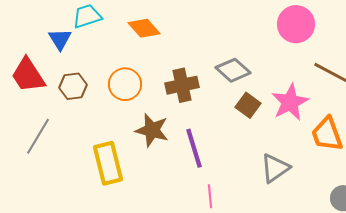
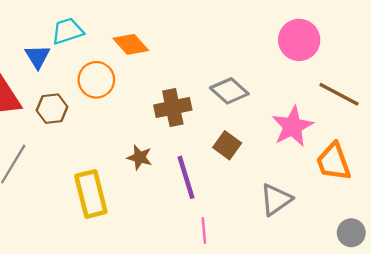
orange circle: (125, 84) -> (96, 80), moved
brown square: (248, 105) -> (227, 145), moved
brown star: (152, 130) -> (140, 157), size x0.7

